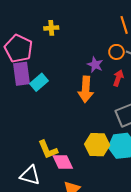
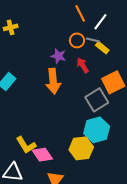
red arrow: (118, 78) -> (83, 65), turned -42
yellow hexagon: (97, 145) -> (81, 148), moved

